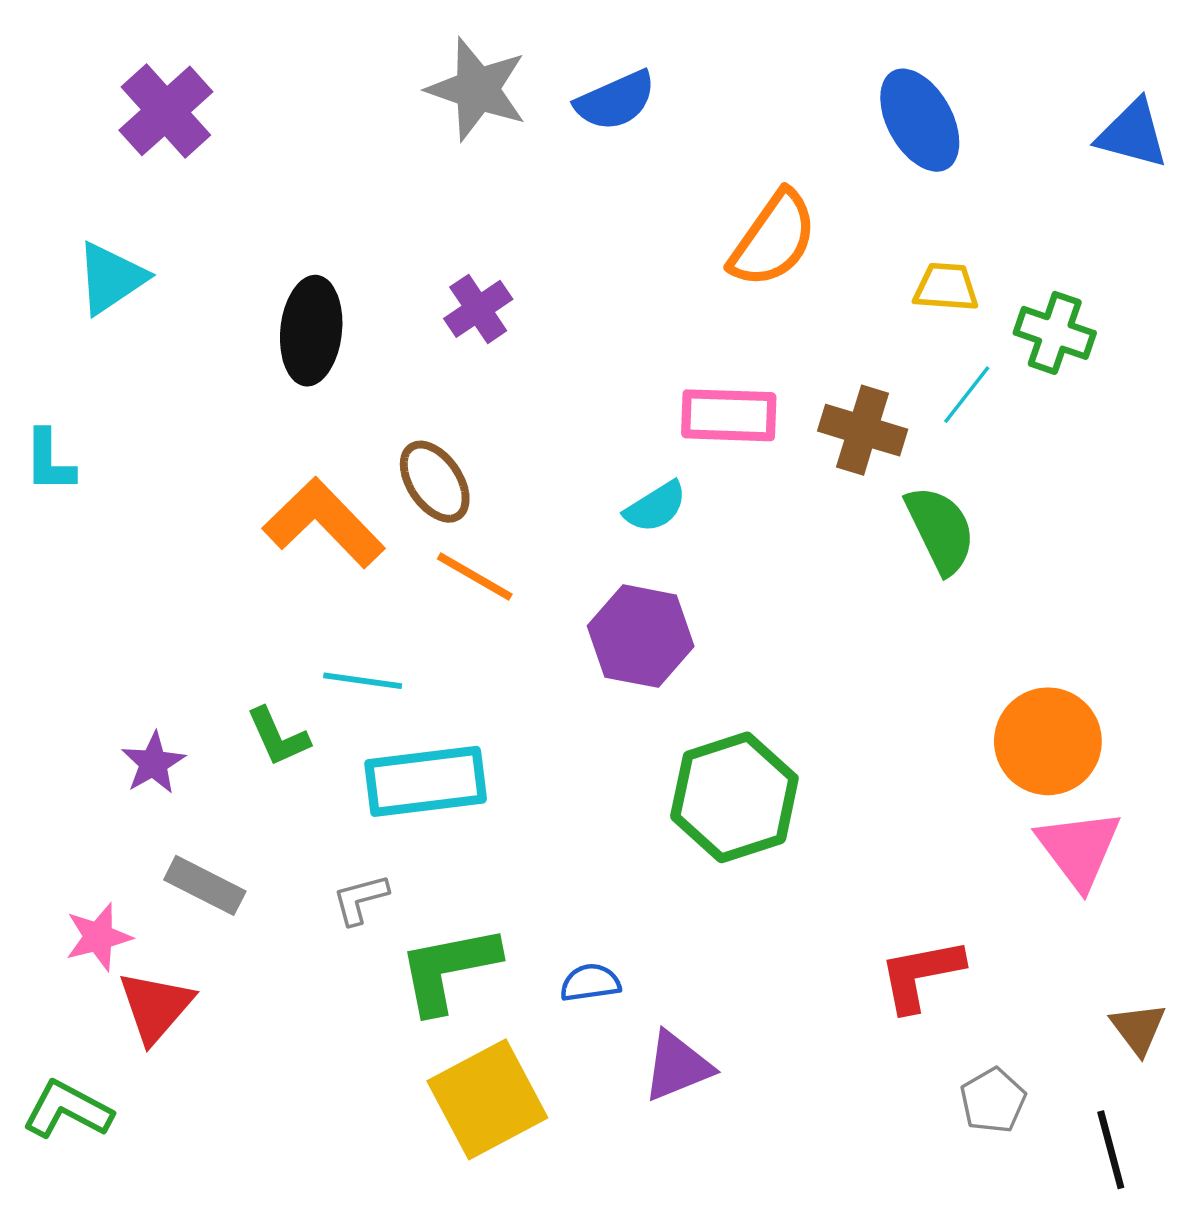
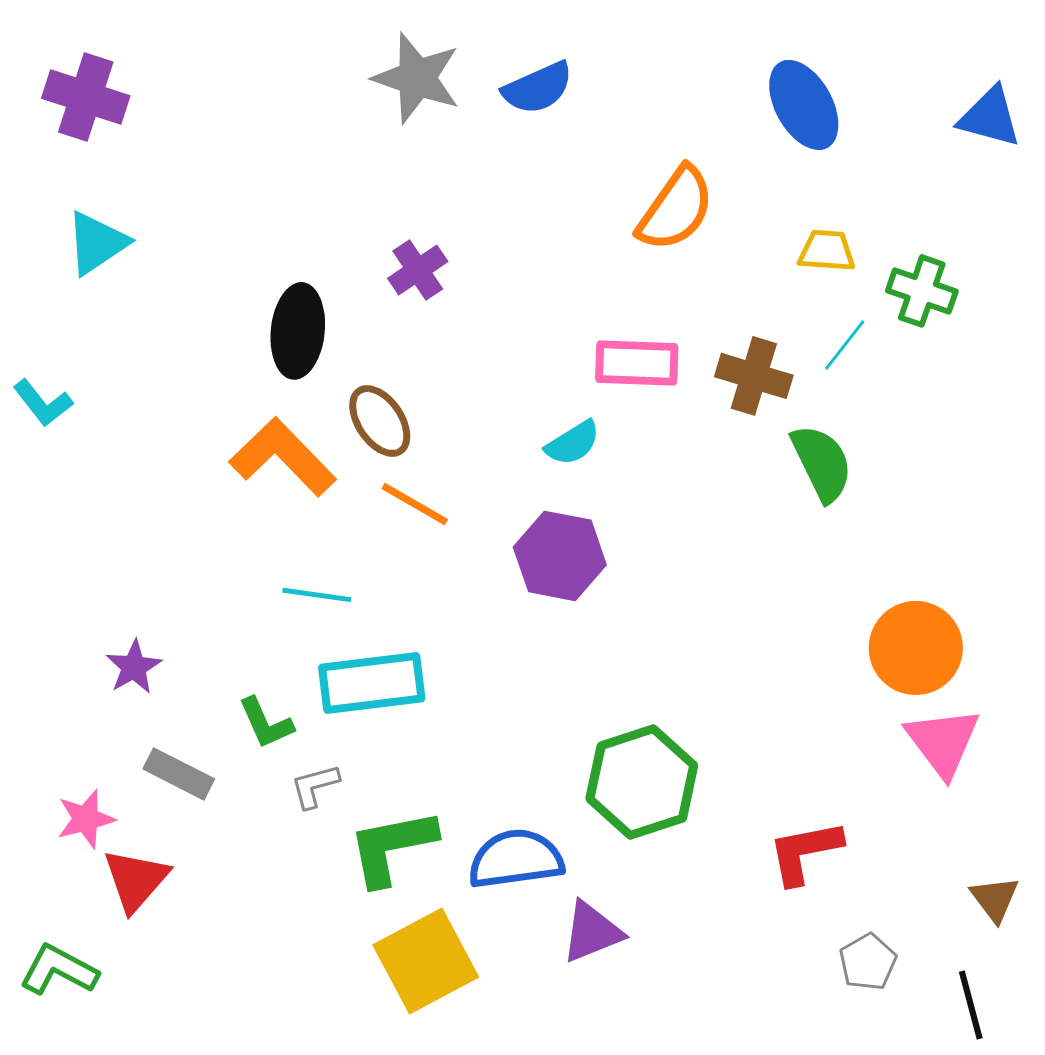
purple cross: (166, 111) -> (86, 97), moved, turned -30
black ellipse: (311, 331) -> (298, 331), moved
cyan L-shape: (49, 461) -> (43, 403), turned -38
green L-shape: (278, 737) -> (266, 723), moved
green hexagon: (734, 797) -> (642, 782), moved
blue semicircle: (590, 983) -> (516, 859), size x1.8

